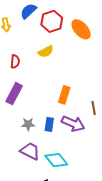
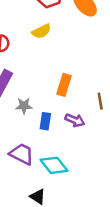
gray star: (28, 124) -> (24, 106), moved
purple arrow: (73, 124) -> (75, 120), size x0.7

